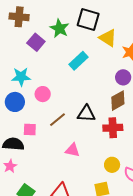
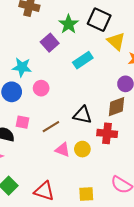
purple square: (36, 42) -> (50, 43), moved
brown line: (58, 120) -> (51, 127), moved
yellow circle: (112, 165) -> (82, 149), moved

